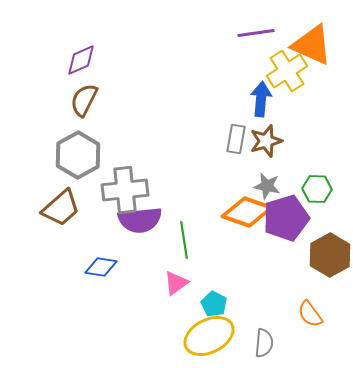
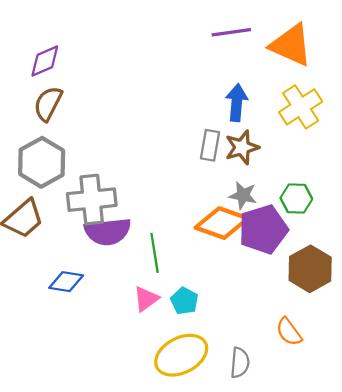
yellow cross: (287, 71) -> (301, 107), moved
cyan pentagon: (214, 304) -> (184, 301), moved

